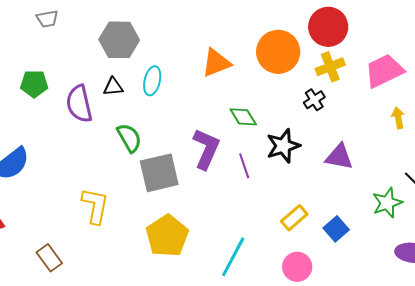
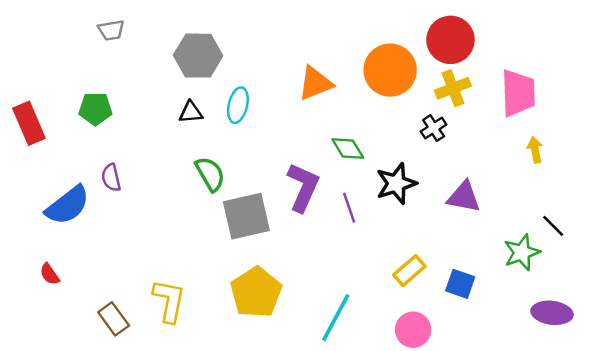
pink trapezoid: (384, 71) -> (518, 93), turned 114
purple semicircle: (79, 104) -> (111, 178), moved, size x0.6
yellow L-shape: (95, 206) -> (169, 301), moved
blue square: (336, 229) -> (460, 284), turned -30

